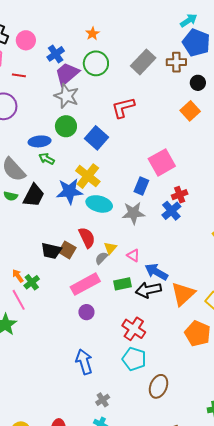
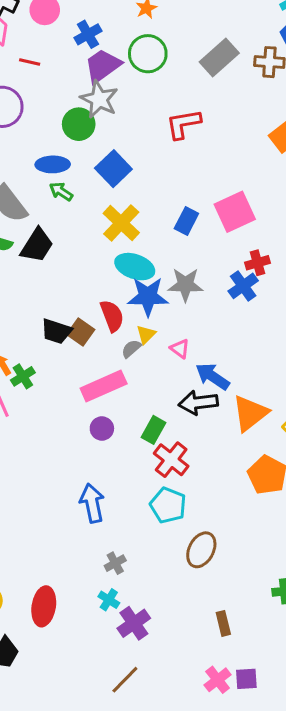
green circle: (66, 126) -> (79, 124), moved
blue square: (97, 138) -> (113, 169), moved
blue rectangle: (141, 186) -> (186, 221), moved
blue star: (69, 191) -> (148, 297), moved
green rectangle: (122, 284) -> (154, 430), moved, turned -54

